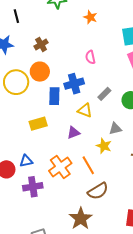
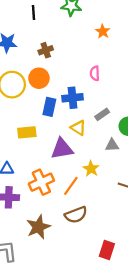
black line: (16, 16) -> (34, 13), moved
gray triangle: (115, 129) -> (112, 145), moved
purple triangle: (73, 133) -> (62, 149), size x1.6
orange line: (88, 165) -> (71, 186), turned 54
brown star: (81, 219) -> (38, 227), moved

